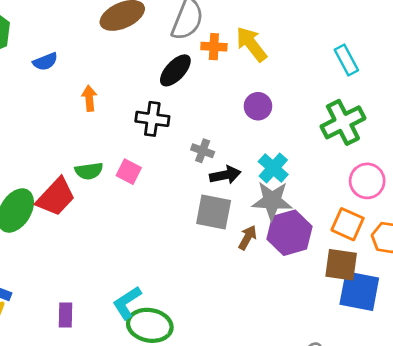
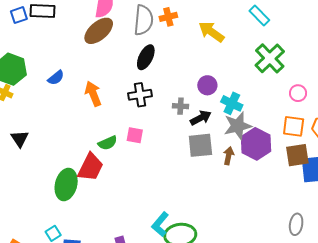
yellow arrow: (251, 44) -> (211, 32), moved
orange cross: (214, 47) -> (168, 17), moved
orange arrow: (89, 98) -> (93, 94), size x1.4
purple circle: (258, 106) -> (207, 85), moved
pink circle: (367, 181) -> (298, 93), size x0.7

